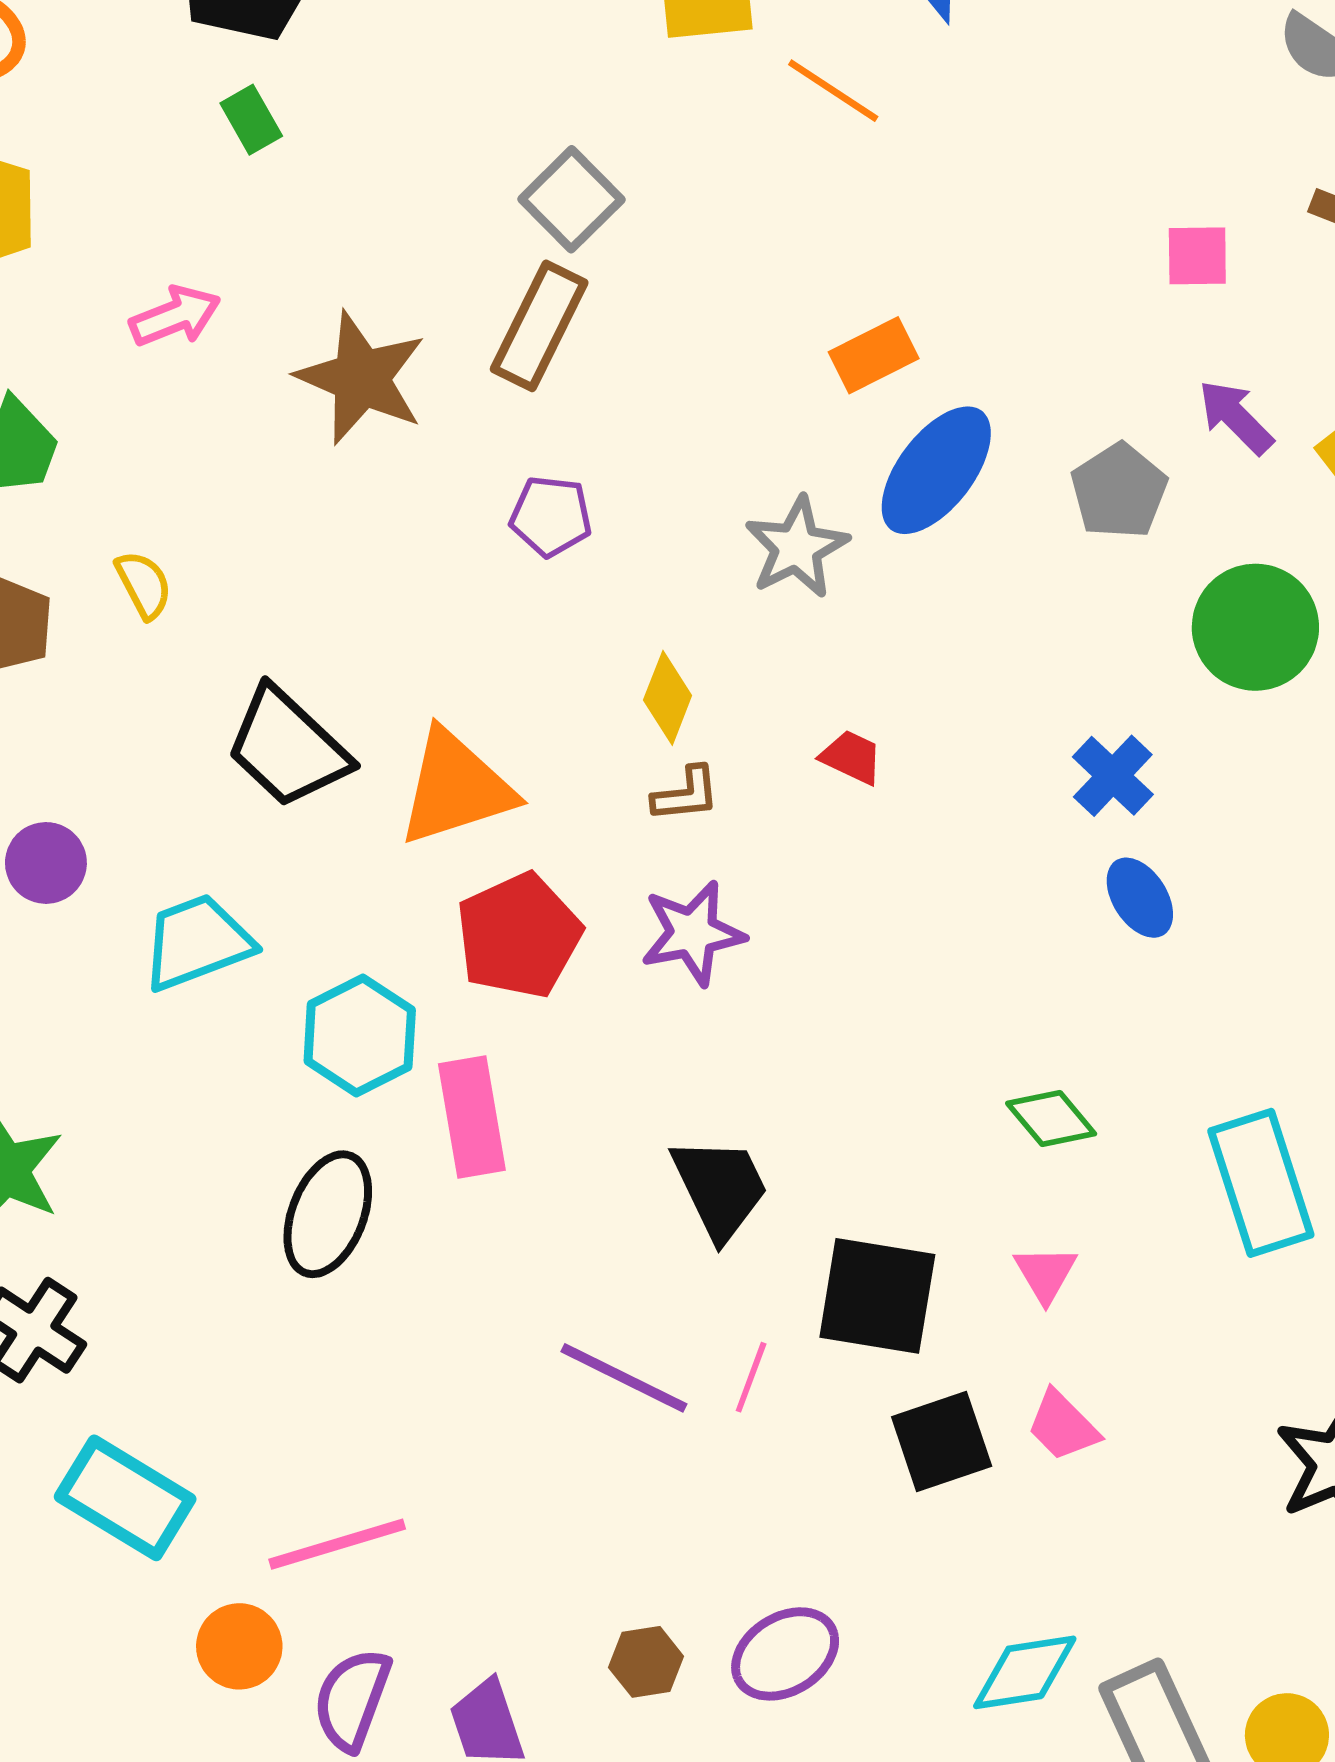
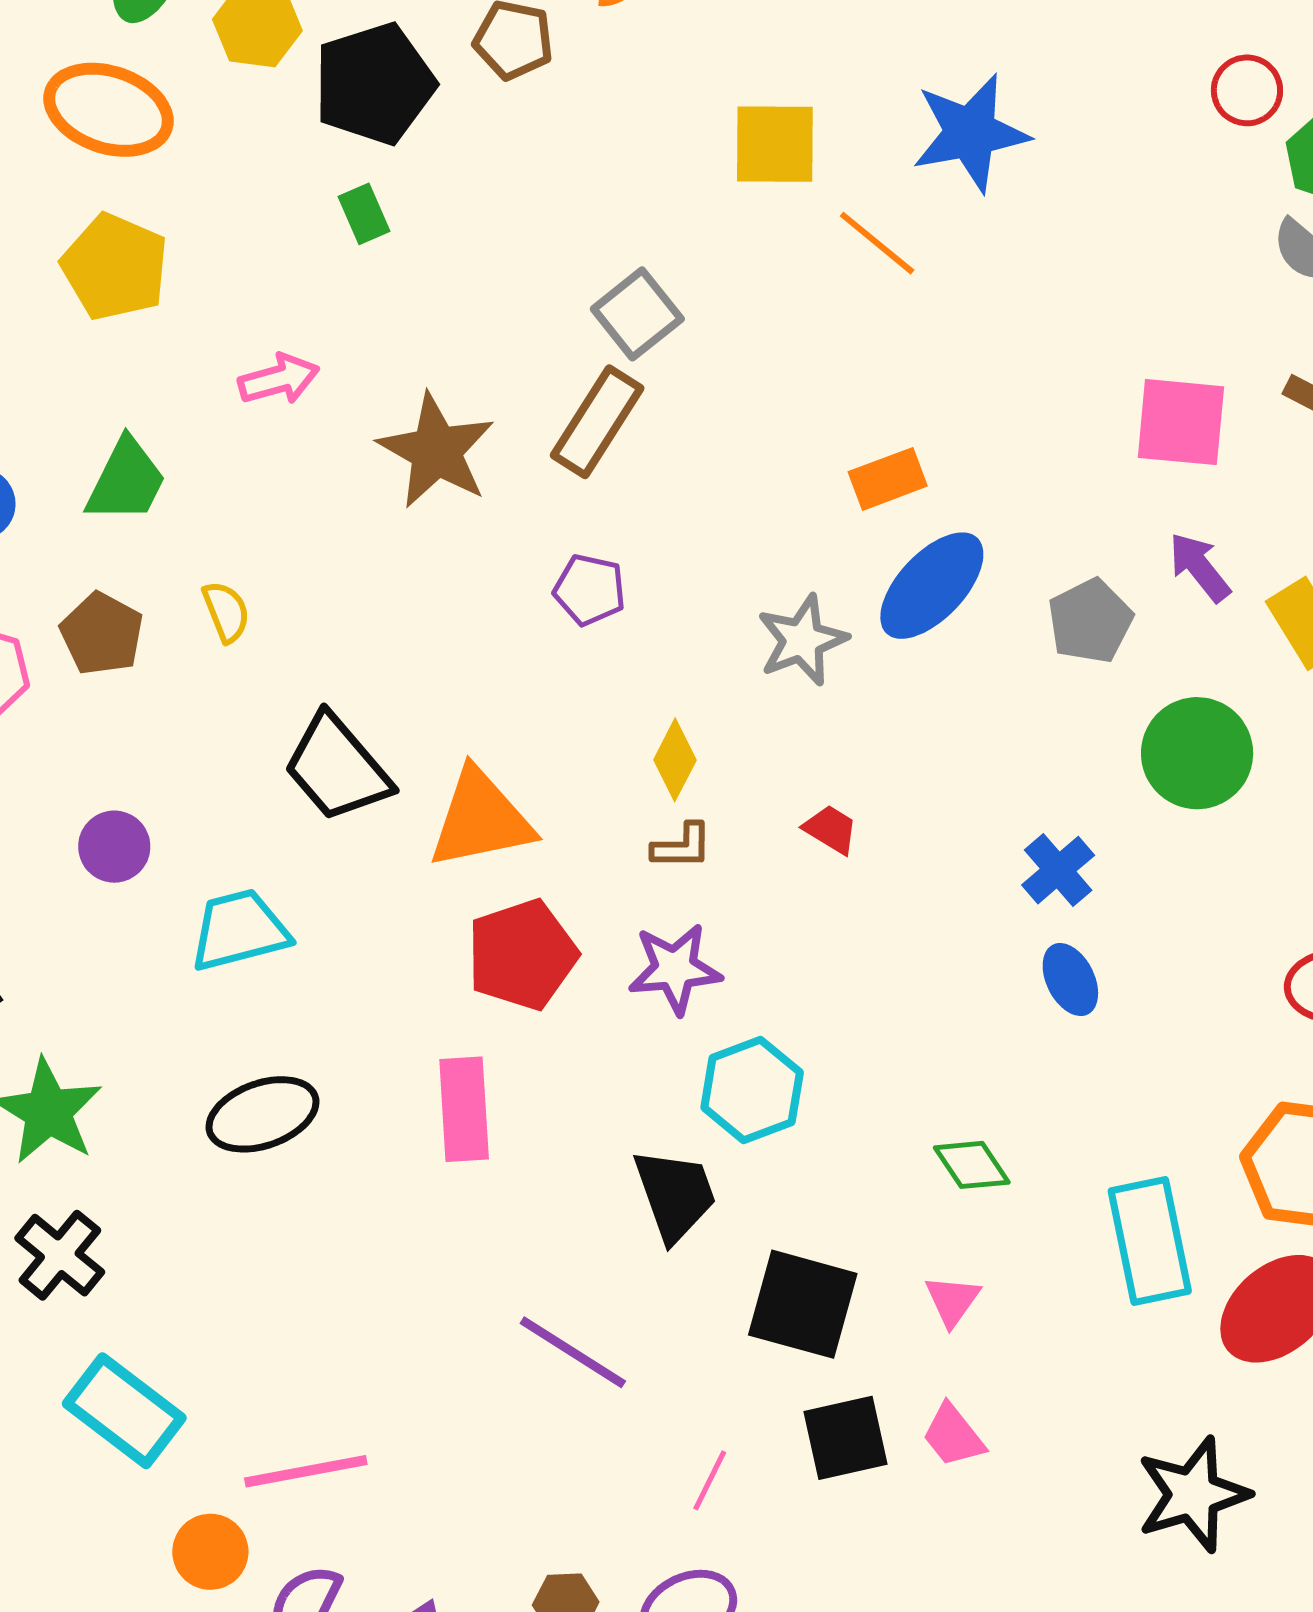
pink square: (1197, 256) -> (1181, 422), size x1.6
cyan hexagon: (360, 1035) -> (752, 1090), moved
black ellipse: (328, 1214) -> (263, 1114), moved, turned 43
pink line: (751, 1377) -> (710, 1480), moved

